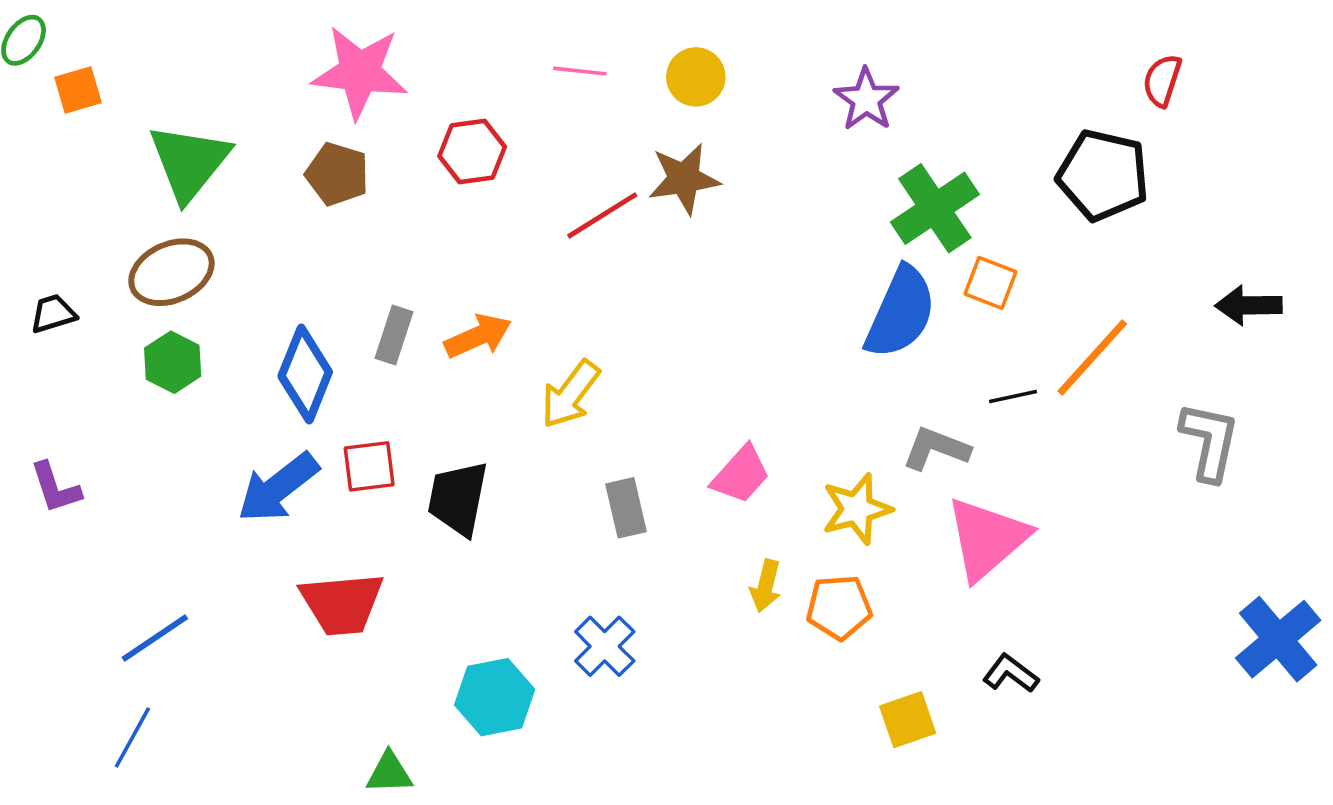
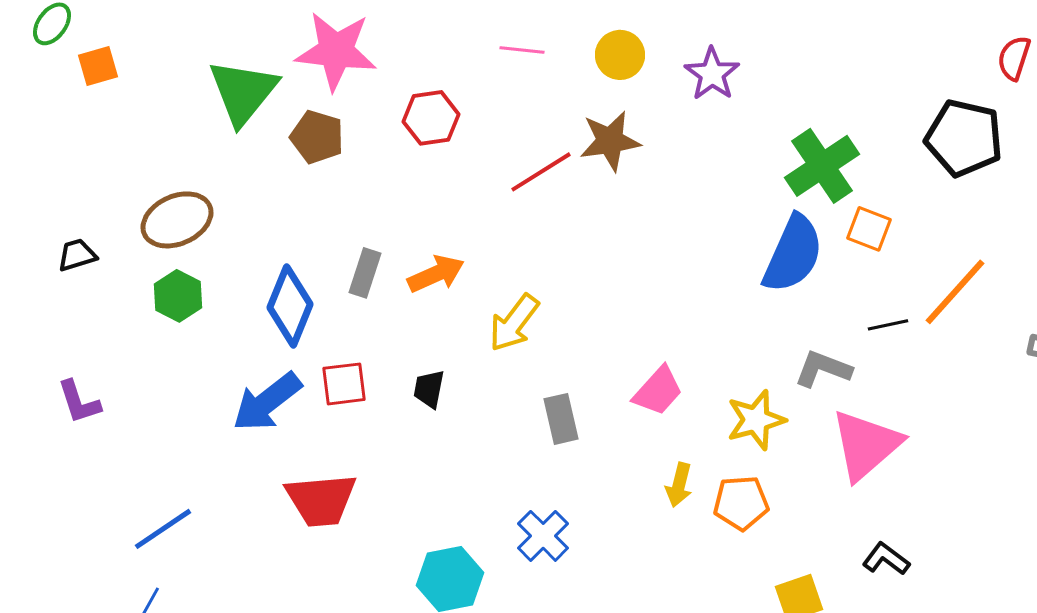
purple star: (866, 99) -> (712, 74), moved
green triangle: (189, 162) -> (243, 92), moved
black trapezoid: (458, 498) -> (429, 389), moved, size x0.6

